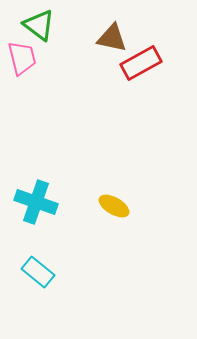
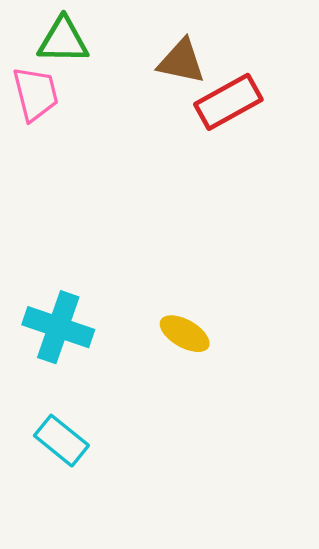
green triangle: (39, 25) -> (63, 40), turned -36

